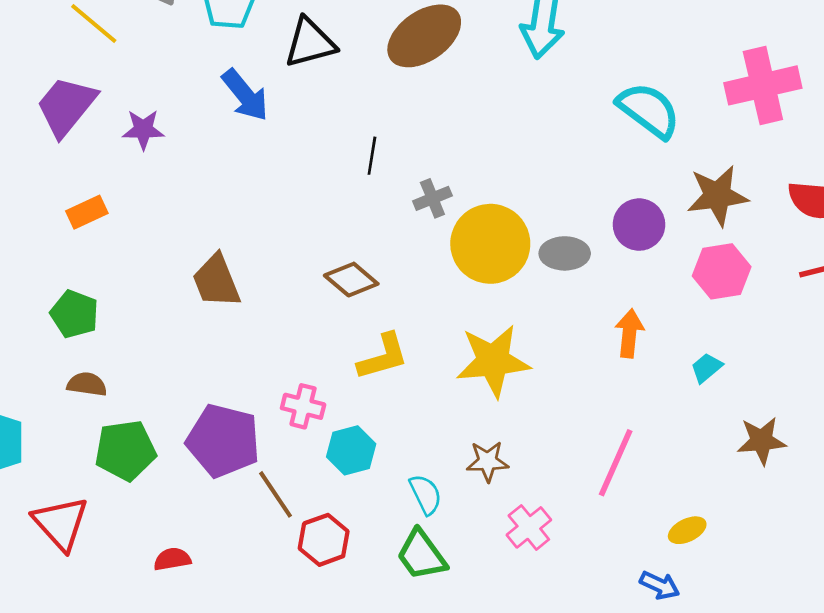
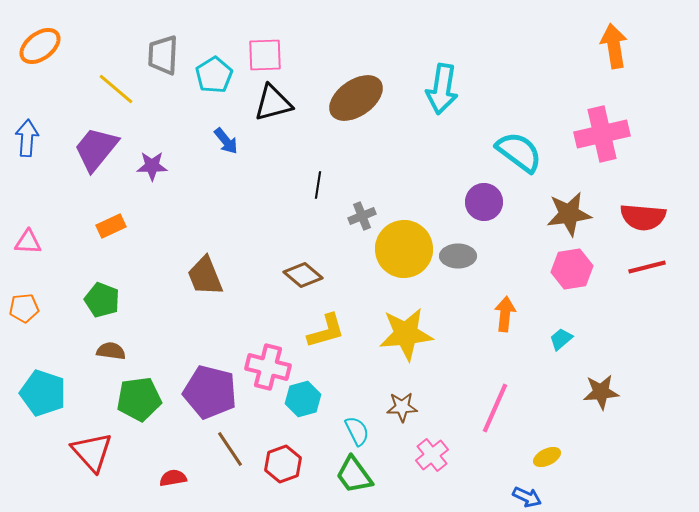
blue arrow: (245, 95) -> (226, 141), size x0.7
purple circle: (639, 225) -> (484, 202), moved
pink cross: (303, 406) -> (268, 367), size x1.4
brown line: (275, 494) -> (230, 449), moved

